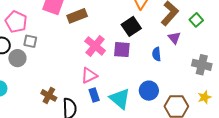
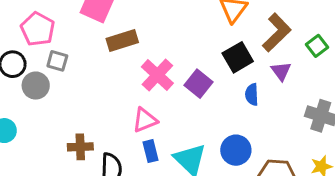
brown rectangle: (77, 16) -> (122, 41), moved
black square: (131, 26) -> (238, 57), moved
purple square: (122, 50) -> (198, 84), turned 30
brown cross: (49, 95) -> (80, 147), turned -35

